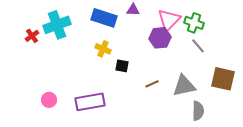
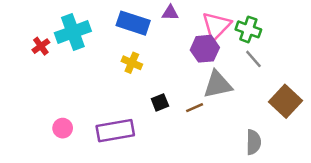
black square: (122, 66) -> (160, 102), moved, turned -32
brown square: (223, 79) -> (286, 101), turned 30
gray triangle: (184, 86) -> (218, 85), moved

